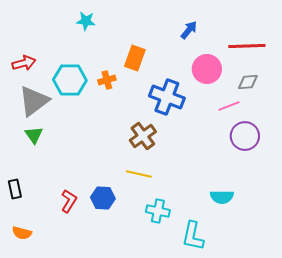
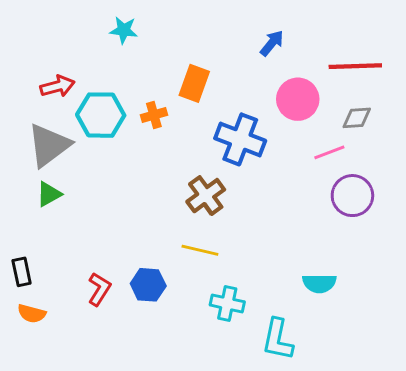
red arrow: (24, 63) -> (58, 86), moved
green triangle: (34, 135) -> (49, 194), turned 36
orange semicircle: (22, 233) -> (32, 314), moved

